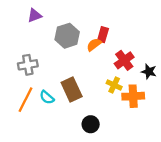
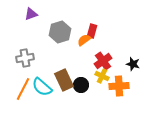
red cross: (124, 60) -> (103, 61), moved
cyan semicircle: (47, 97) -> (42, 87), size x1.5
black circle: (91, 124) -> (81, 85), moved

